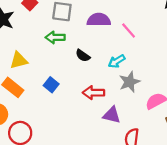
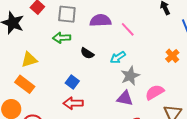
blue square: (51, 85) -> (72, 82), moved
red arrow: (93, 93) -> (73, 103), moved
purple triangle: (112, 115) -> (125, 98), moved

